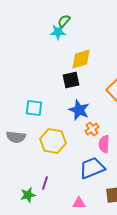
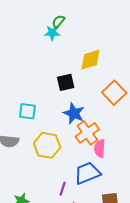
yellow diamond: (81, 59) -> (90, 60), moved
orange cross: (92, 129) -> (87, 133), size x1.6
purple line: (45, 183) -> (63, 189), moved

